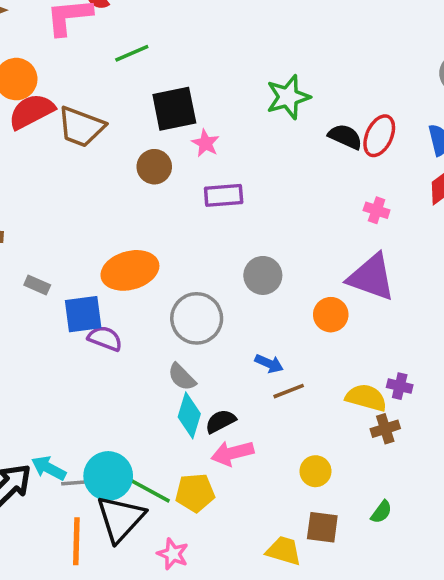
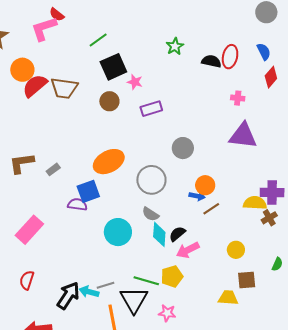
green line: (132, 53) -> (98, 40), moved
green star: (288, 97) -> (175, 46), size x0.7
gray rectangle: (37, 285) -> (53, 169), moved, turned -48
orange circle: (331, 315) -> (205, 185), moved
purple semicircle: (105, 338) -> (77, 204), moved
purple cross: (400, 386) -> (272, 192), size x1.6
cyan arrow: (49, 468) -> (89, 292), moved
cyan circle: (108, 476) -> (118, 232), moved

